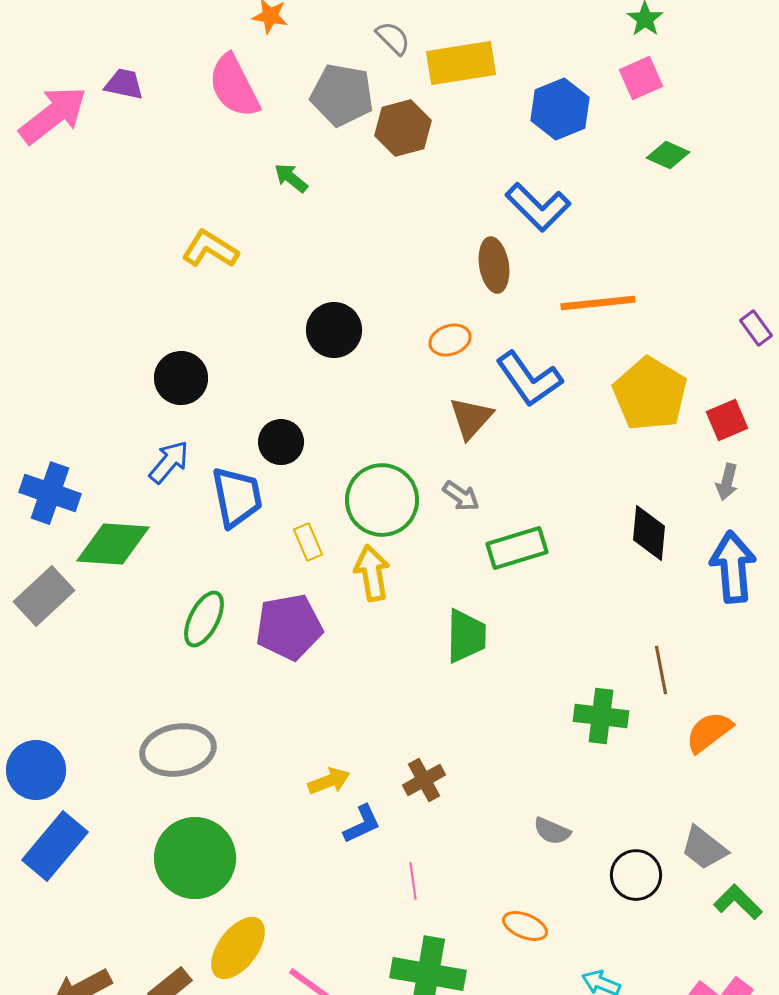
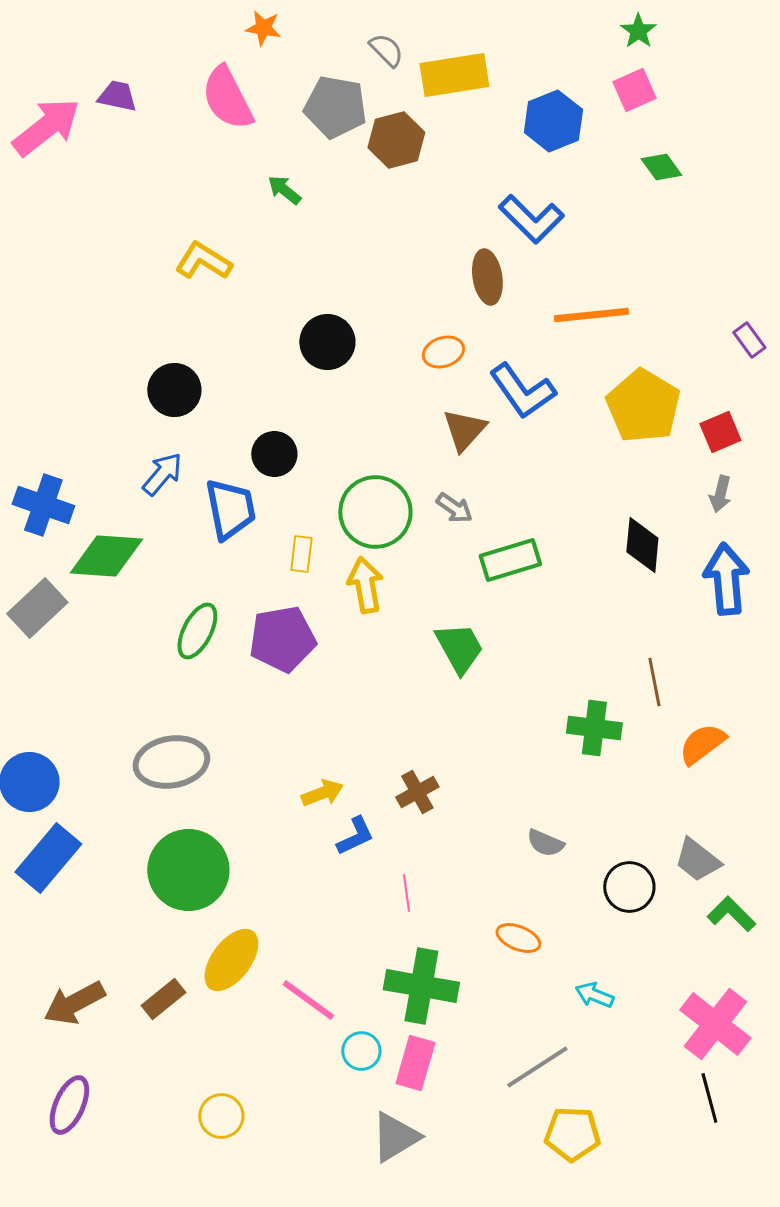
green diamond: (668, 155) -> (661, 167), turned 30
yellow rectangle: (308, 542) -> (301, 554), turned 30
green trapezoid: (466, 636) -> (459, 648), turned -30

